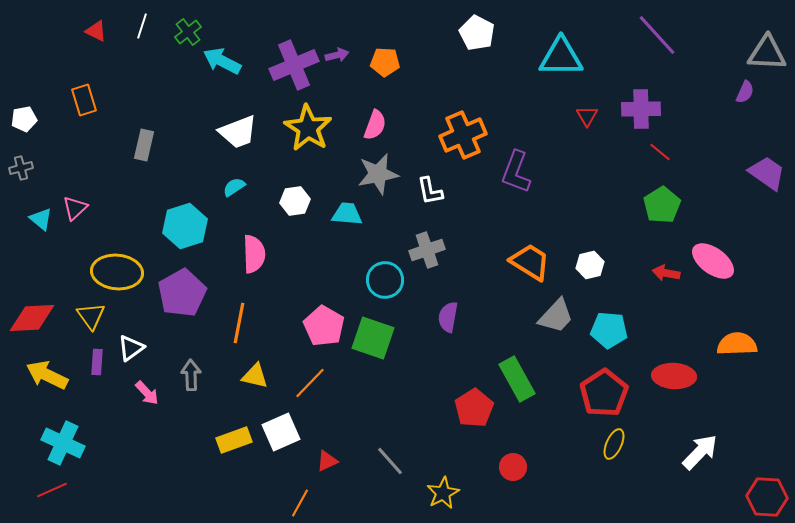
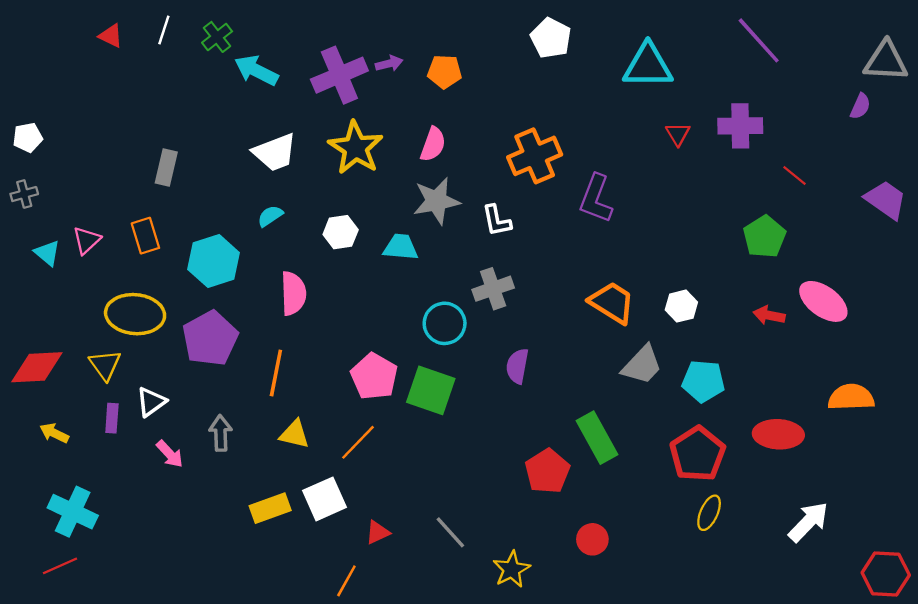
orange rectangle: (84, 100) -> (145, 236), moved
red line: (660, 152) -> (794, 176), moved
yellow arrow: (47, 375) -> (54, 433), size x0.6

